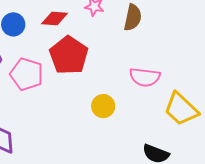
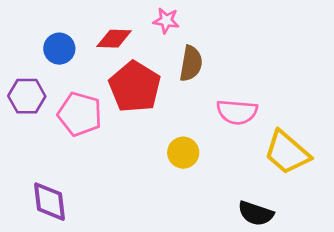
brown semicircle: (133, 17) -> (191, 63), moved

